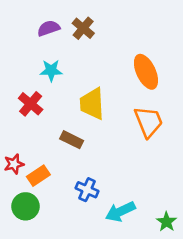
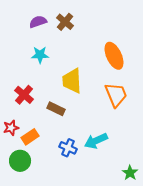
red cross: (31, 104) -> (24, 95), moved
cyan arrow: (120, 211) -> (96, 141), moved

